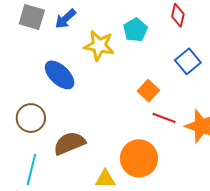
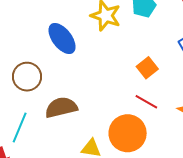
red line: (164, 118) -> (146, 102), moved

